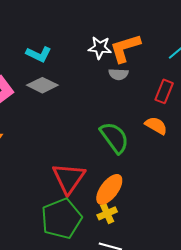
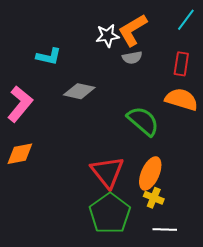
gray diamond: (42, 85) -> (79, 91), moved
orange semicircle: (156, 126) -> (181, 99), size x1.4
yellow cross: (107, 213) -> (154, 198), turned -30

